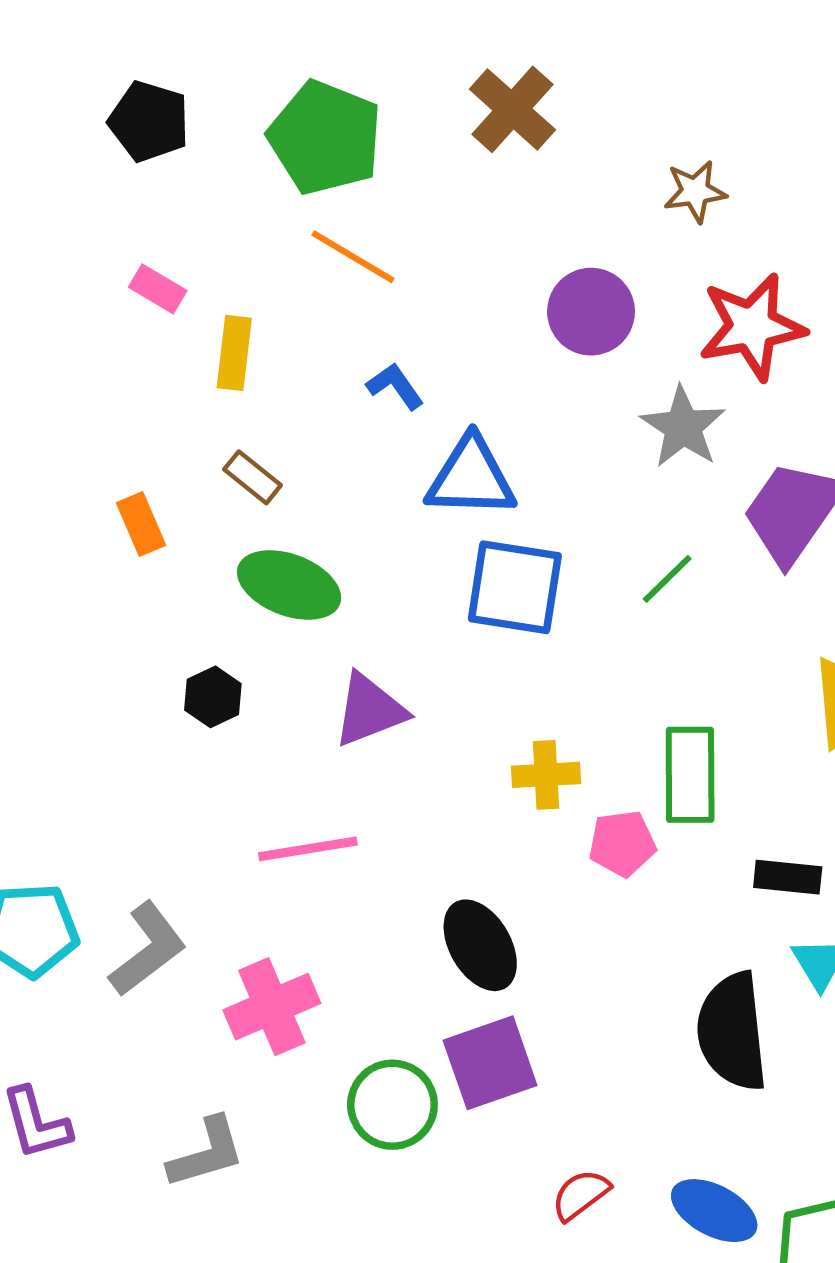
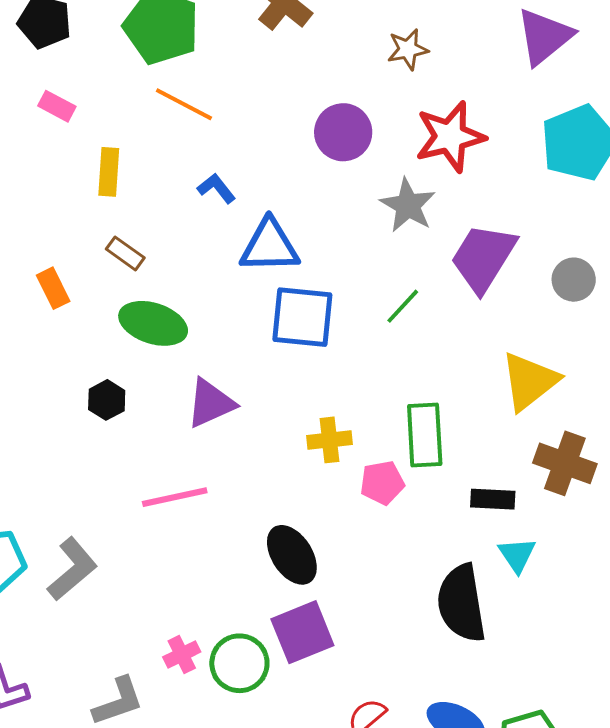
pink rectangle: (158, 289) -> (57, 106), moved
pink cross: (272, 1007) -> (182, 654), moved, size x0.6

